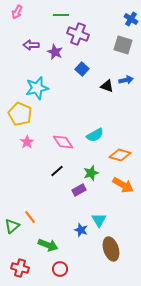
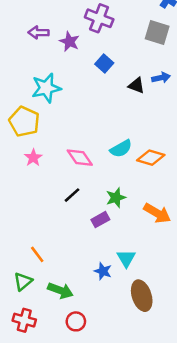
orange diamond: (120, 155) -> (151, 158), moved
green triangle: (12, 226) -> (23, 281), moved

